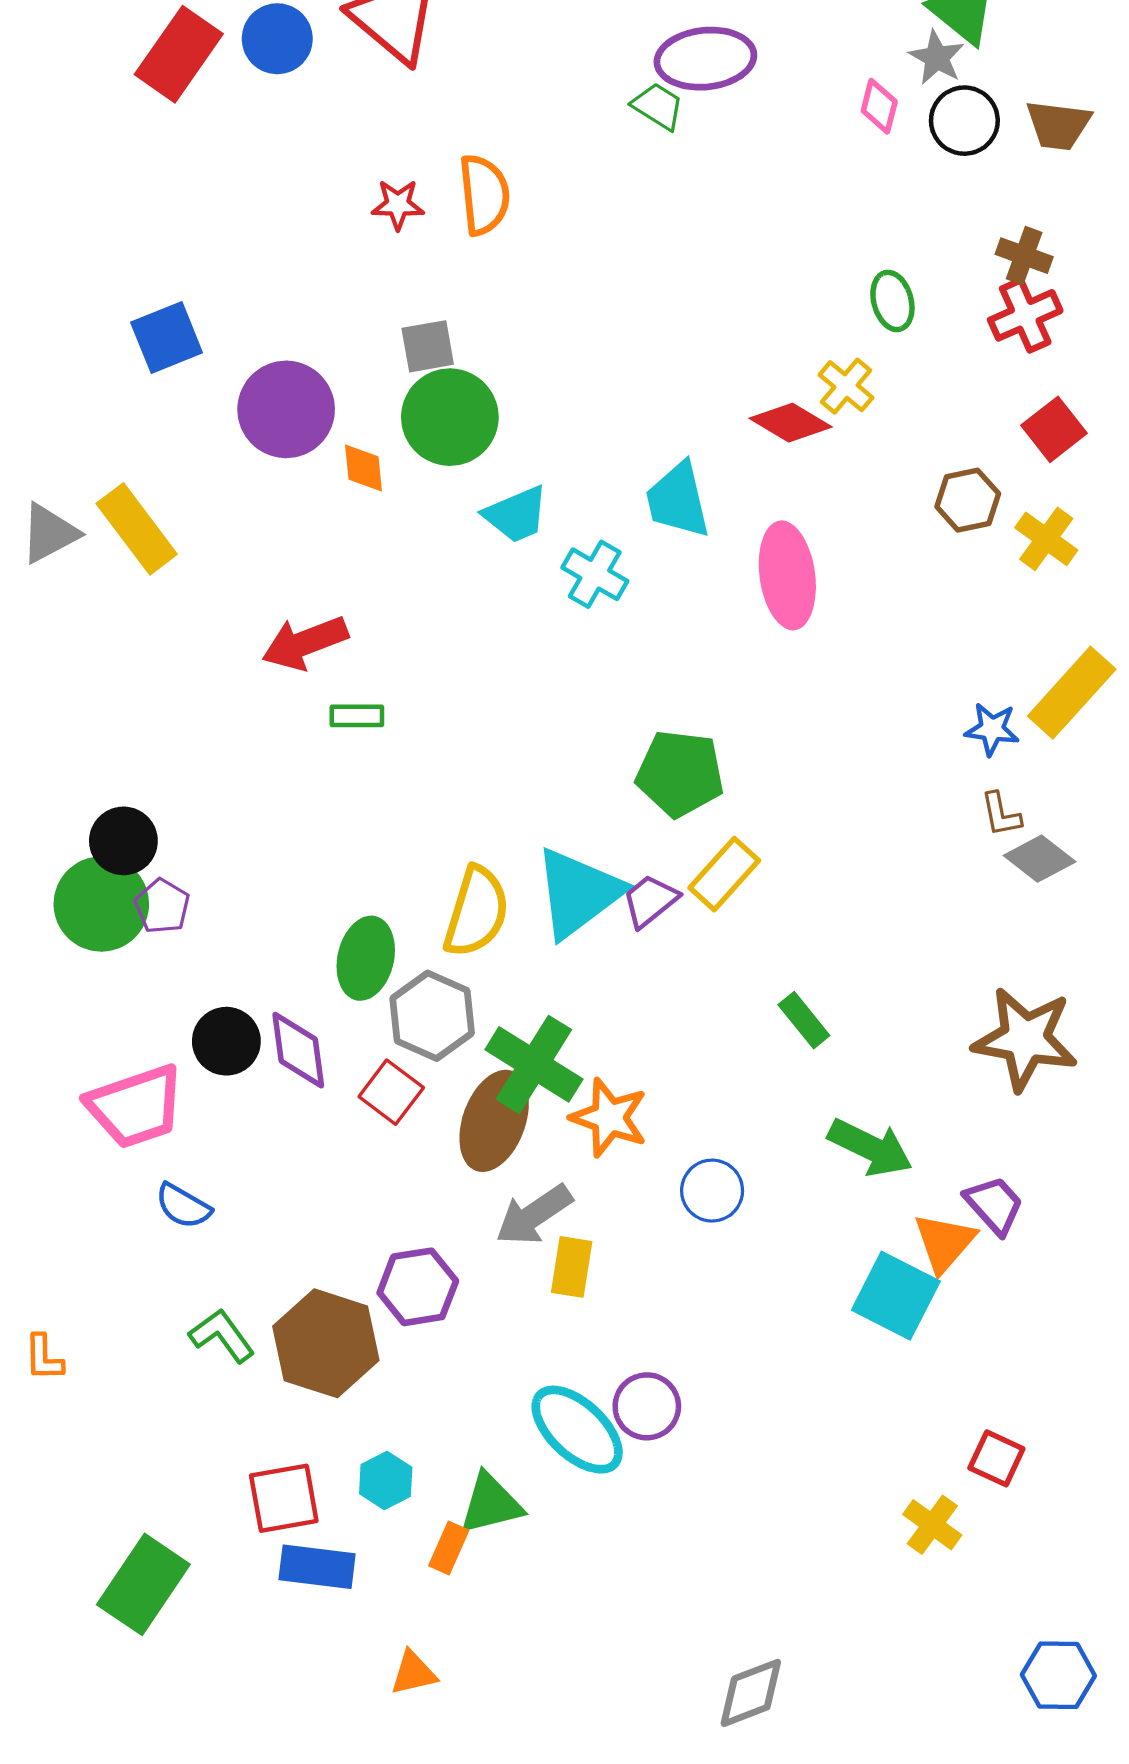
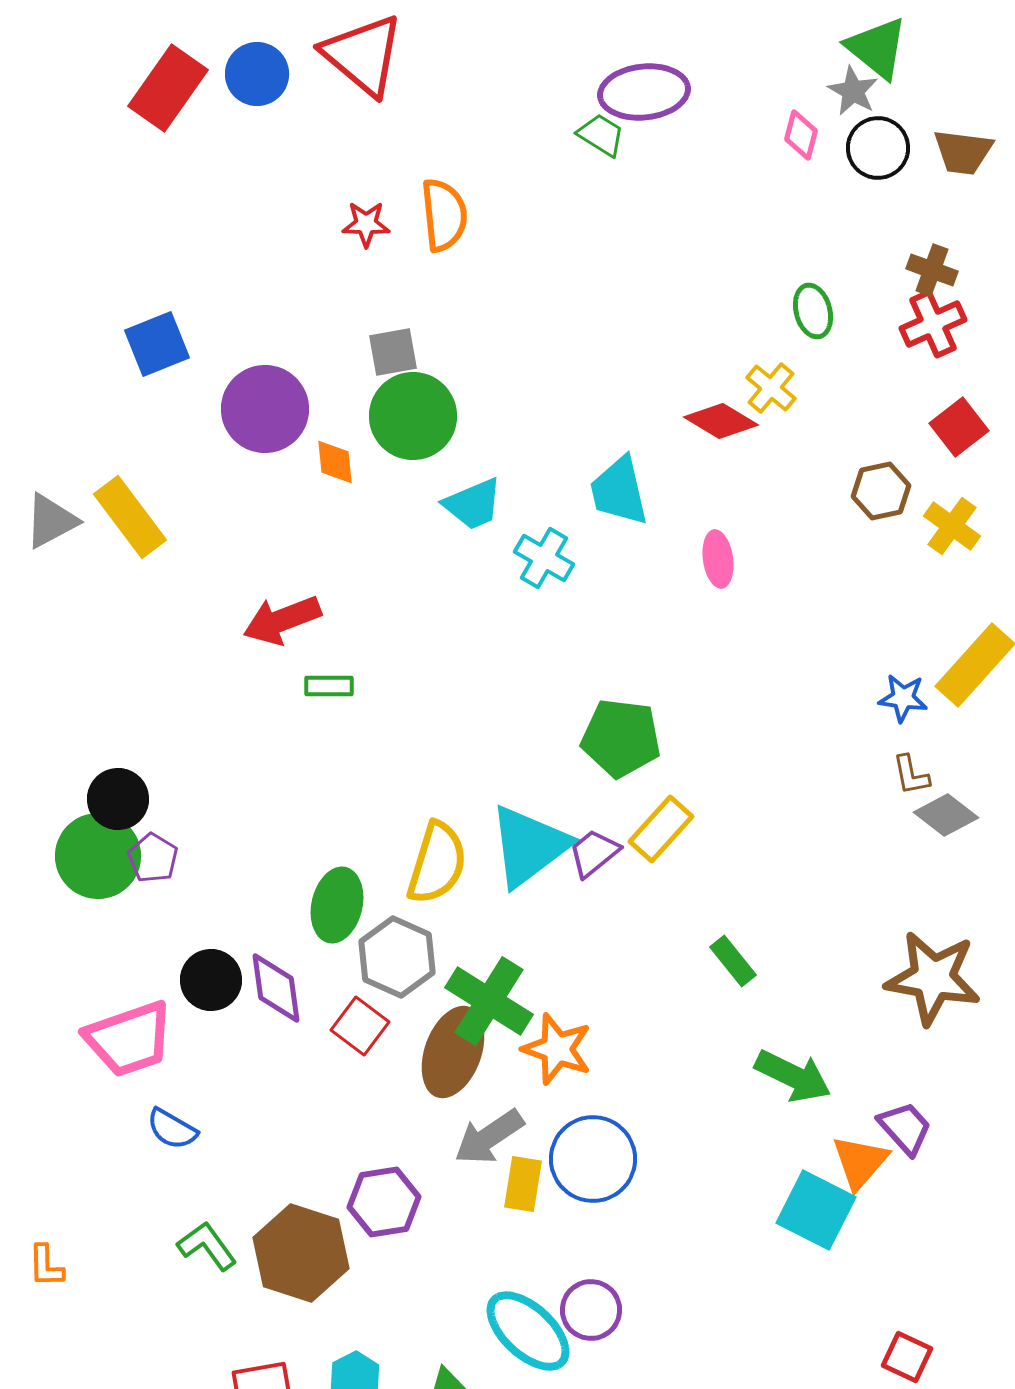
pink ellipse: (787, 575) -> (718, 559), size x0.6
blue circle: (712, 1191) -> (593, 1159), moved, size x1.5

